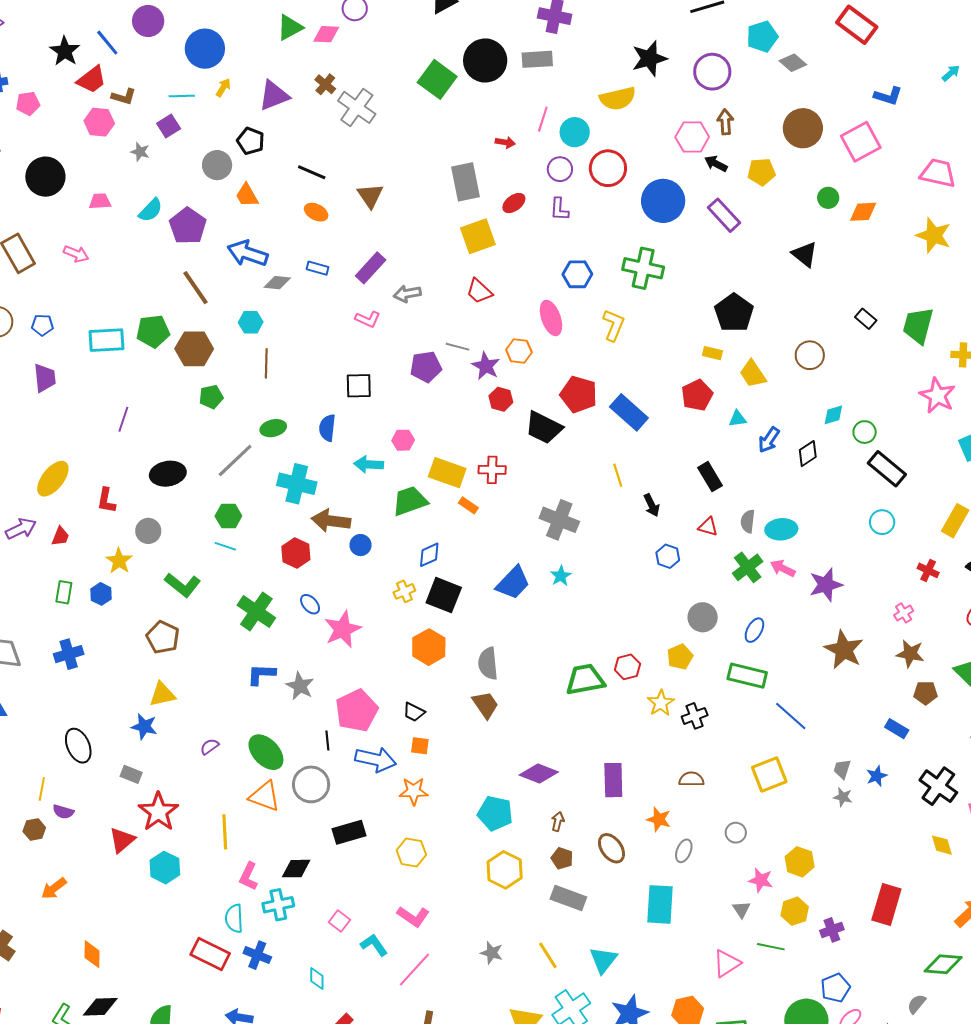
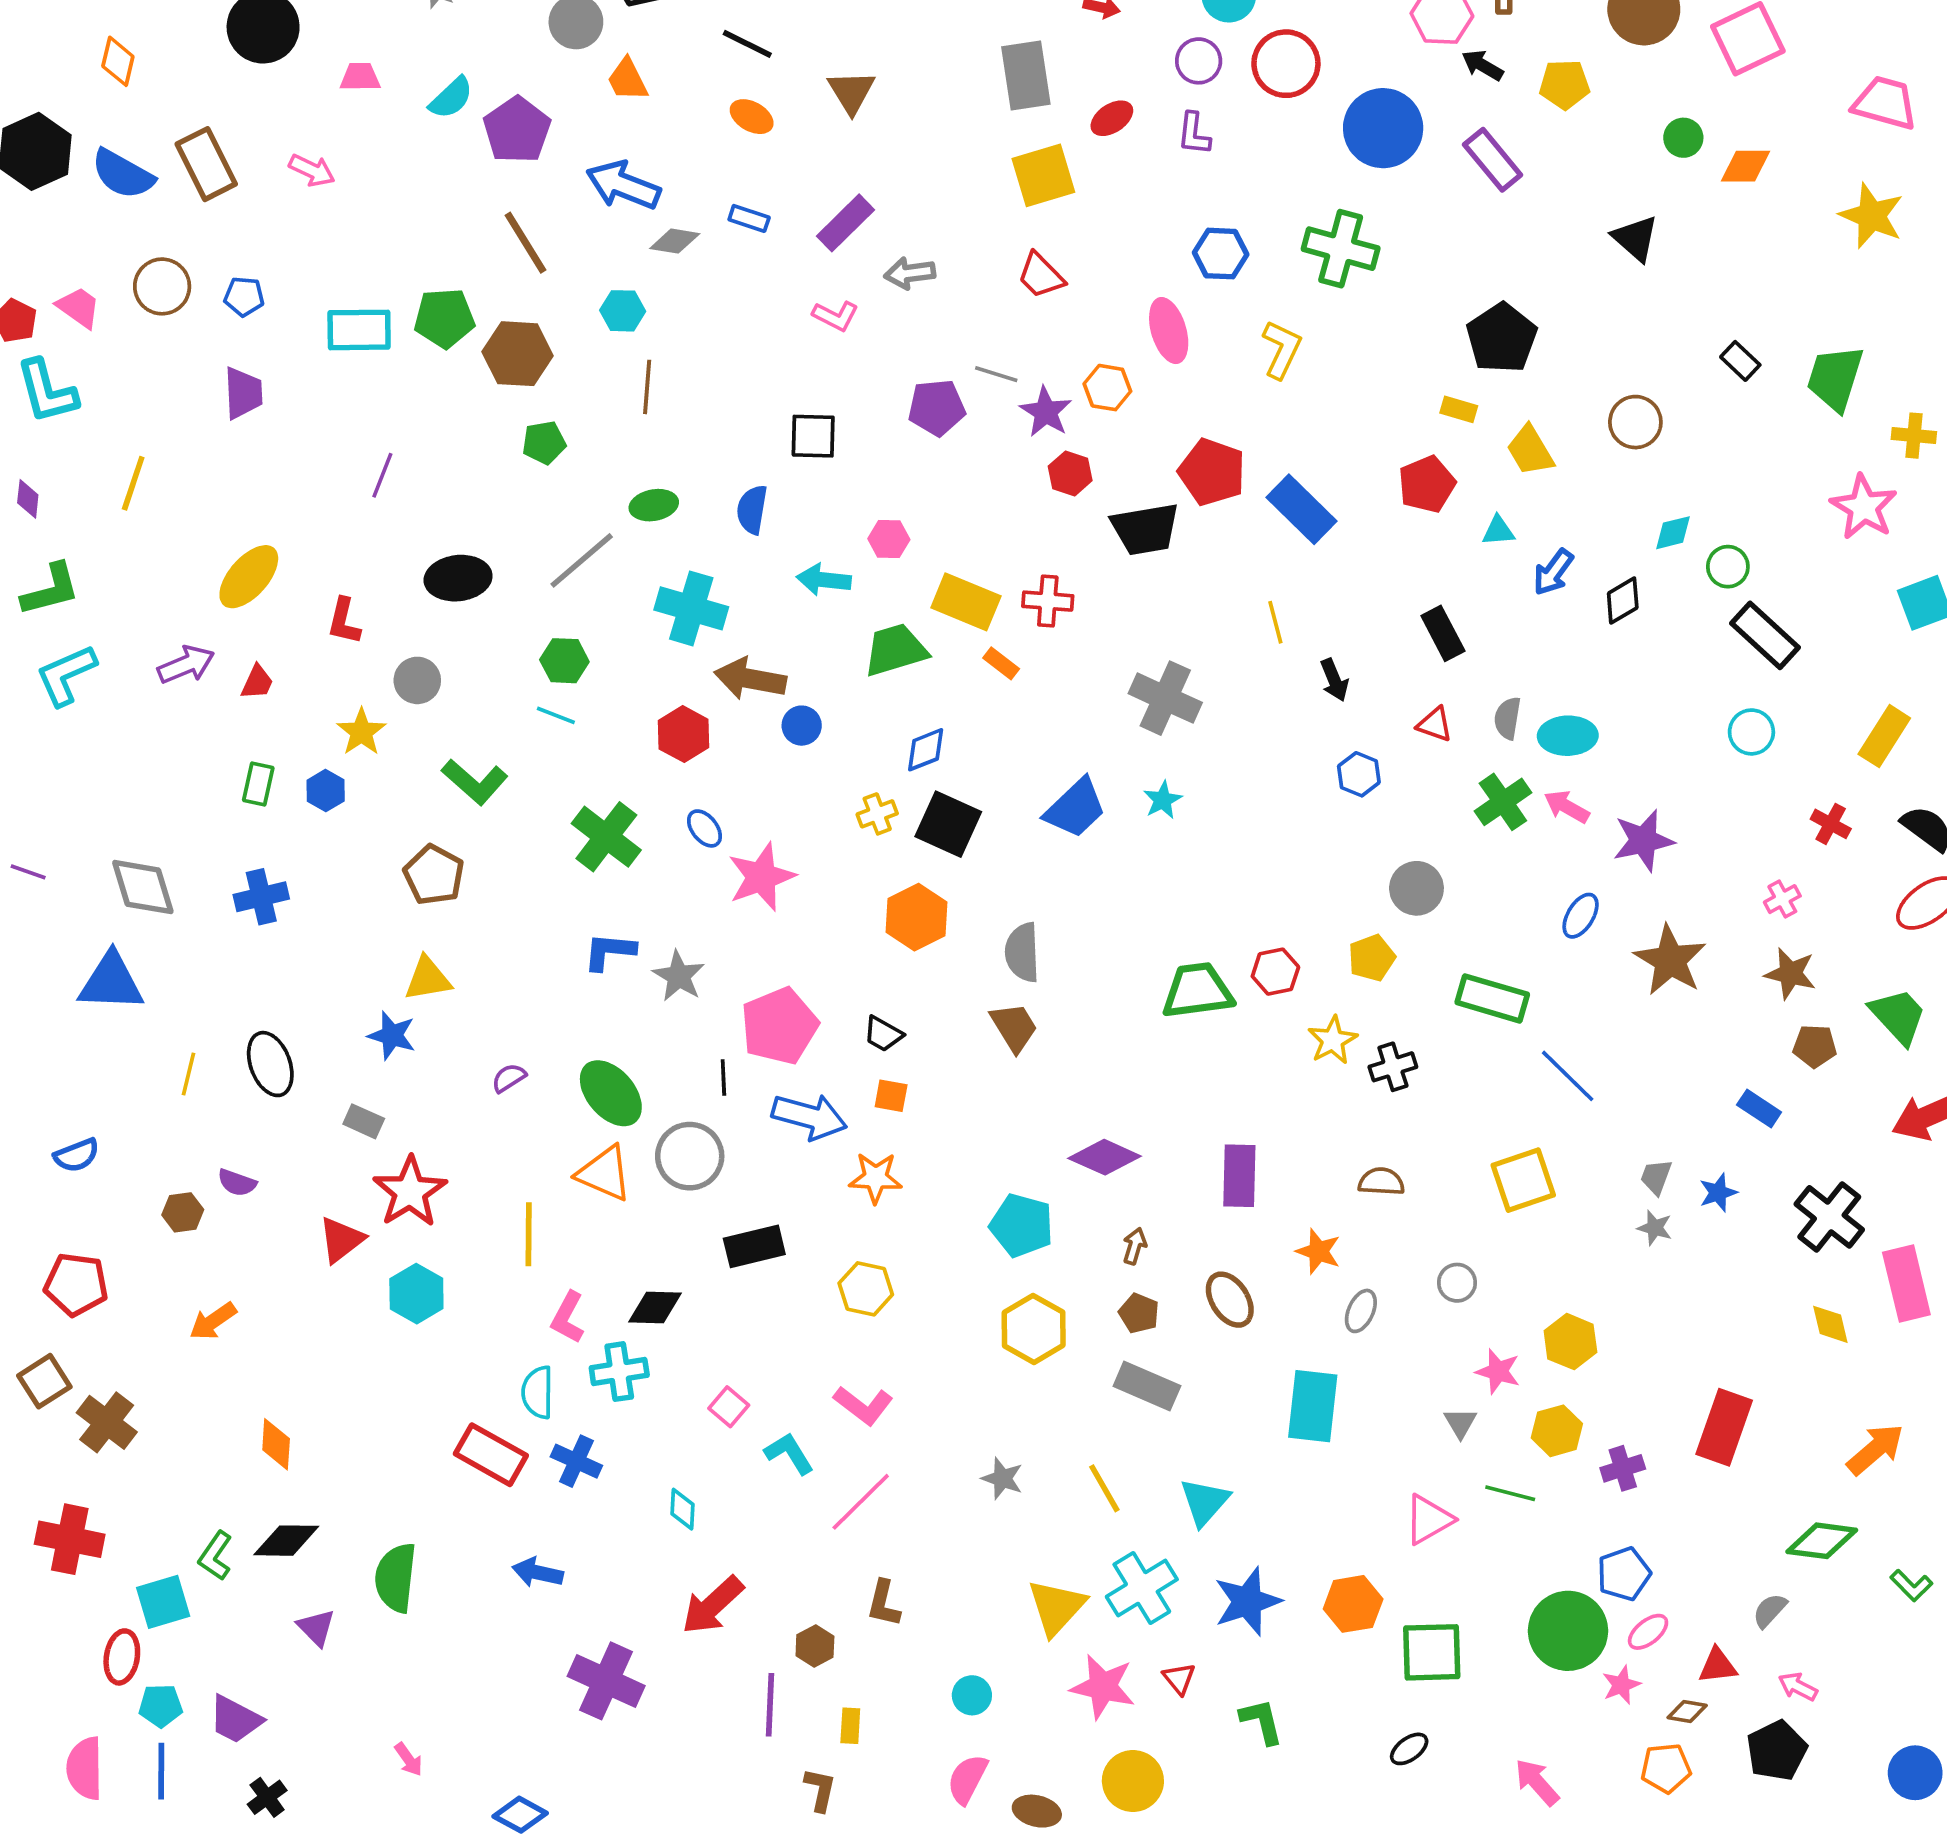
black trapezoid: (544, 428) -> (1145, 529), turned -39
blue ellipse: (754, 630) -> (1581, 916), moved
yellow line: (42, 789) -> (189, 1074), moved

